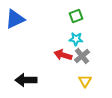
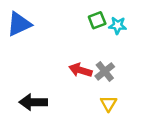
cyan star: (76, 39) -> (118, 25), moved

